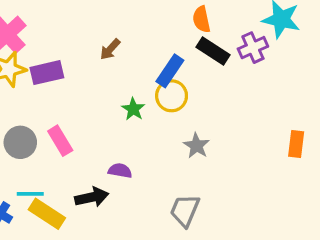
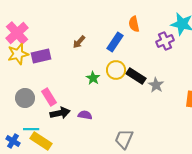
black rectangle: (213, 51) -> (136, 76), moved
blue rectangle: (170, 71) -> (115, 42), moved
gray star: (196, 146) -> (156, 85), moved
black arrow: (92, 197) -> (60, 113), moved

